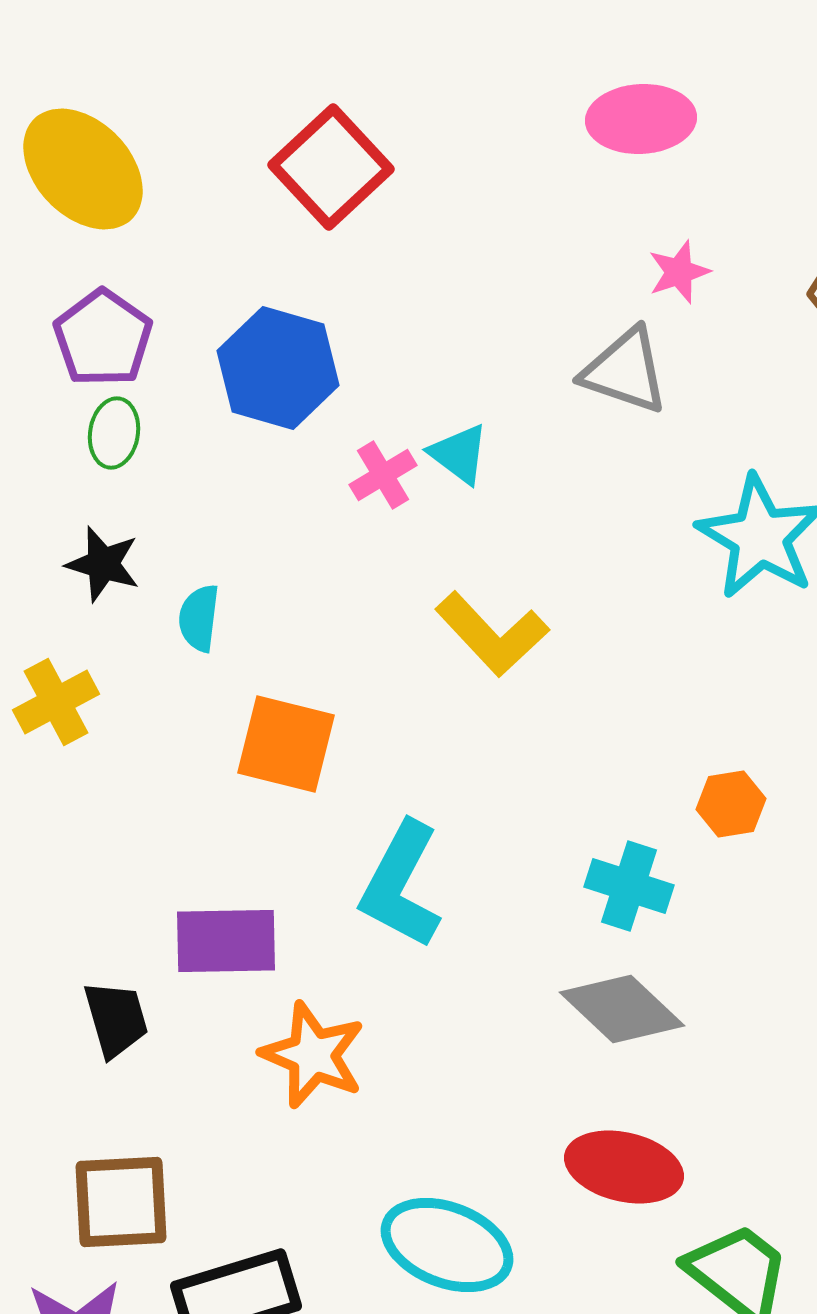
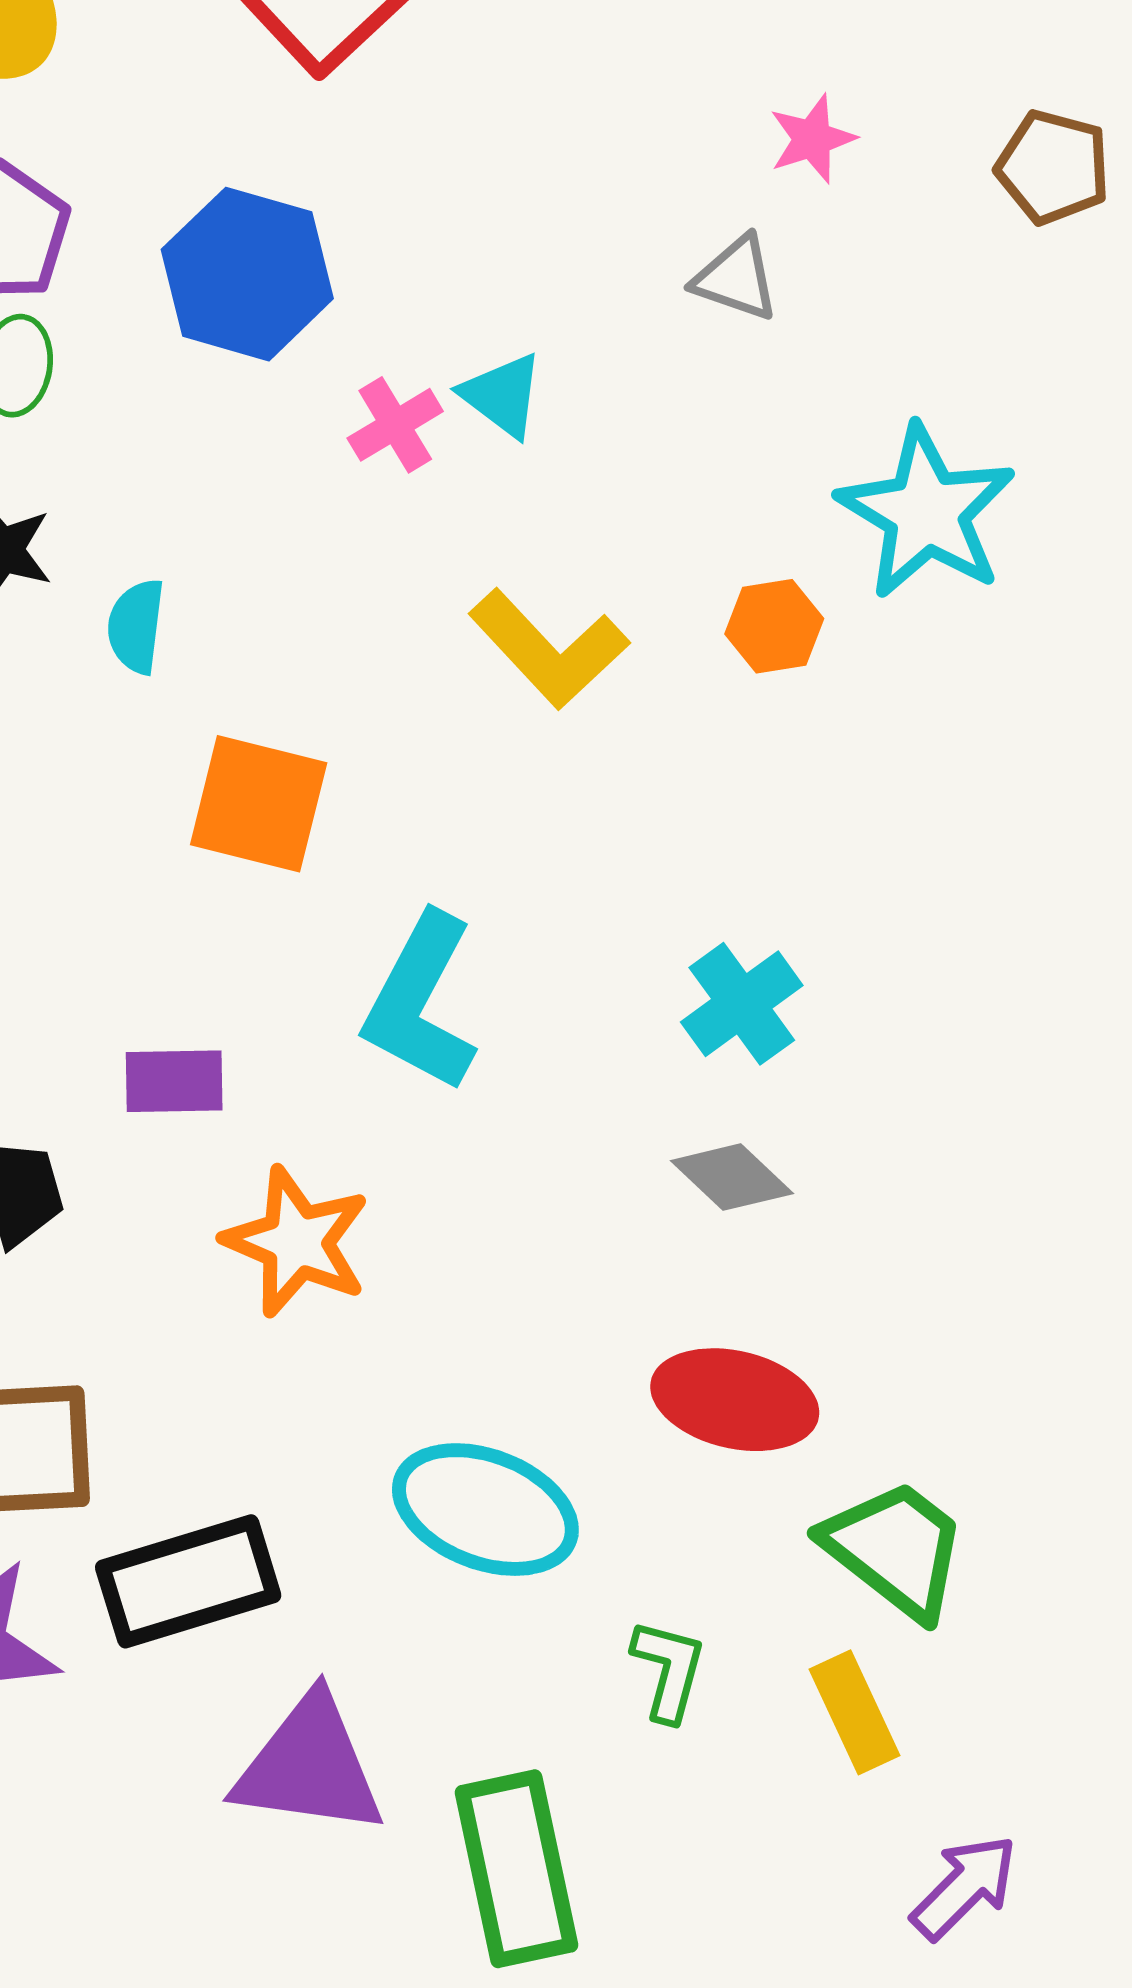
gray triangle: (625, 371) -> (736, 278), size x0.7
orange hexagon: (731, 804) -> (774, 626), moved
cyan cross: (629, 886) -> (742, 1004), turned 36
purple rectangle: (226, 941) -> (174, 1081), size x0.7
gray diamond: (622, 1009) -> (732, 1177), size x0.7

